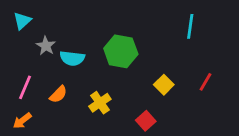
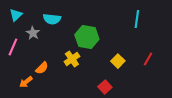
cyan semicircle: (72, 58) -> (52, 19), moved
pink line: (25, 87) -> (13, 47), moved
yellow cross: (100, 103) -> (72, 59), moved
orange arrow: (22, 121) -> (26, 82), moved

